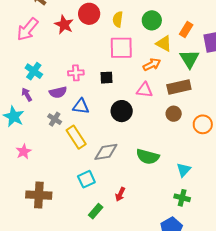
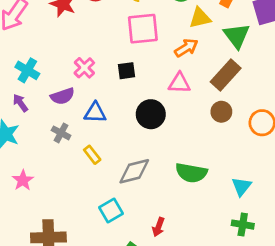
yellow triangle: (164, 44) -> (200, 18), turned -36
pink cross: (76, 73) -> (84, 68), turned -35
brown rectangle: (179, 87) -> (226, 75), turned -30
yellow rectangle: (76, 137) -> (92, 155), size x0.6

